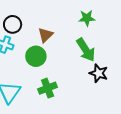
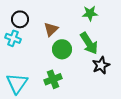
green circle: (36, 56) -> (62, 49), moved
black star: (99, 73) -> (101, 65), turned 30

